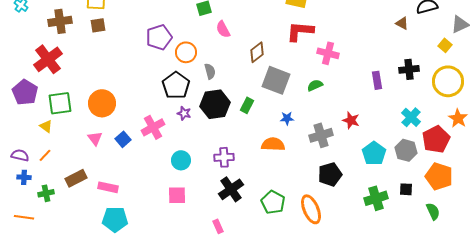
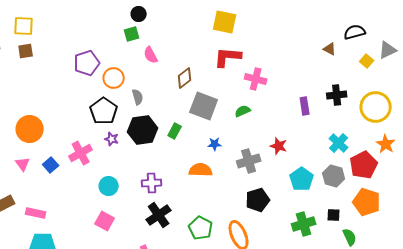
yellow square: (445, 45) -> (367, 61), moved
pink square: (177, 195) -> (105, 221), turned 30
green semicircle: (433, 211) -> (350, 237), moved

